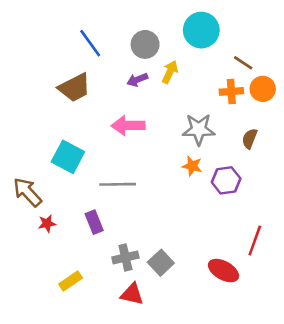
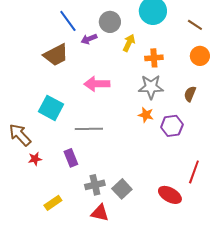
brown line: (243, 63) -> (195, 25), moved
purple arrow: (137, 80) -> (89, 39), moved
orange cross: (231, 91) -> (154, 58), moved

